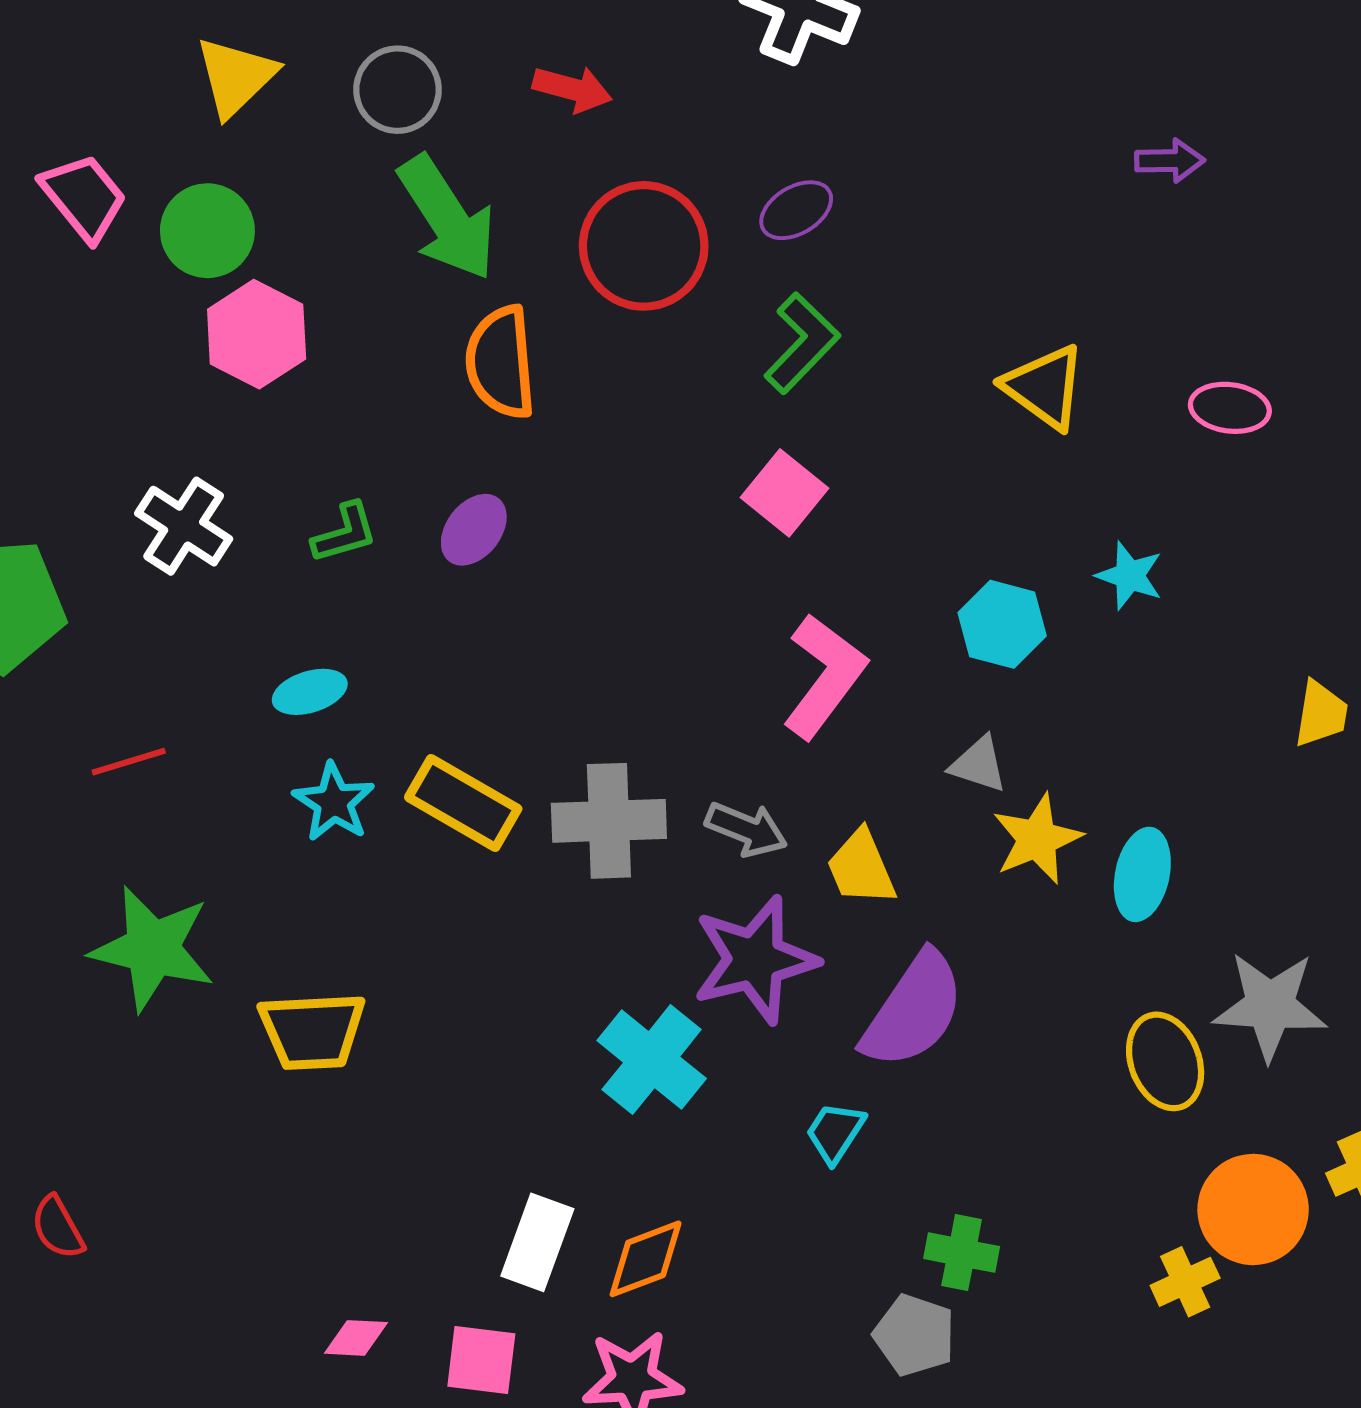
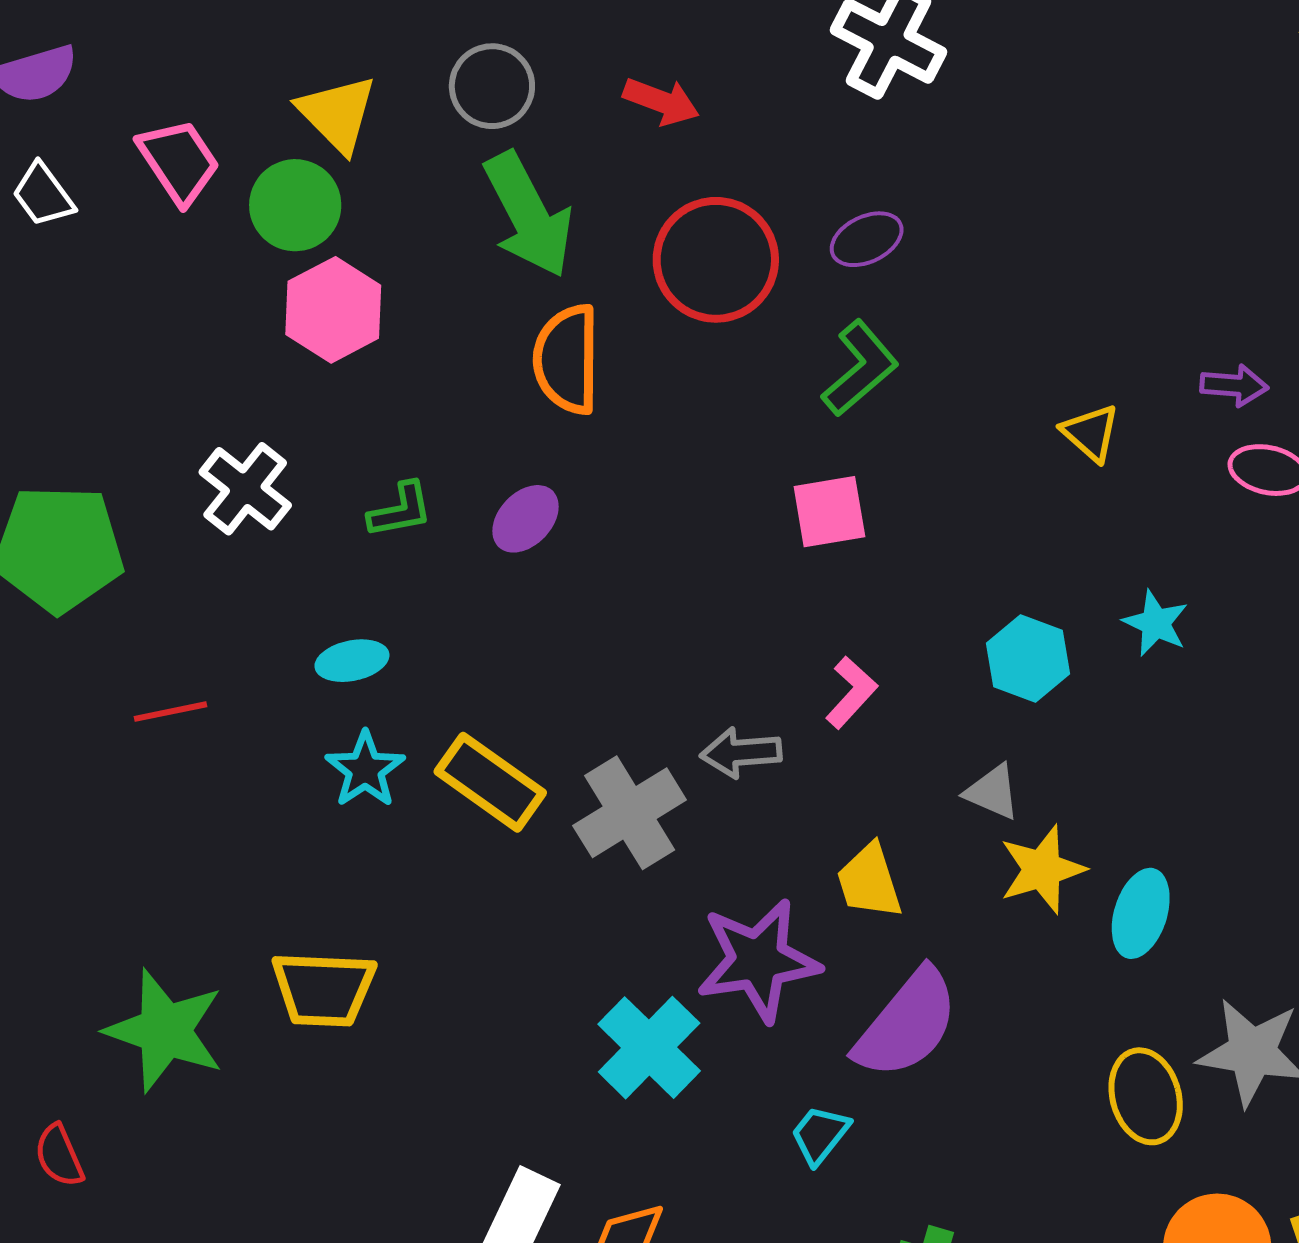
yellow triangle: (236, 77) -> (337, 114), moved, turned -36
purple arrow: (1170, 161) -> (1234, 385), moved
yellow triangle: (1044, 387) -> (1091, 433), size x0.7
pink square: (784, 493) -> (829, 512), turned 36
pink L-shape: (824, 676) -> (851, 692), size x0.6
gray cross: (609, 821) -> (630, 813), turned -35
gray arrow: (746, 829) -> (741, 753), moved, turned 148
green star: (152, 948) -> (165, 1031), moved

